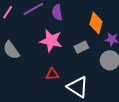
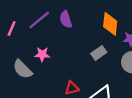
pink star: (51, 41) -> (42, 54), moved, size x0.6

